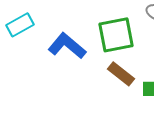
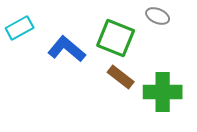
green square: (116, 35) -> (116, 38), turned 33

